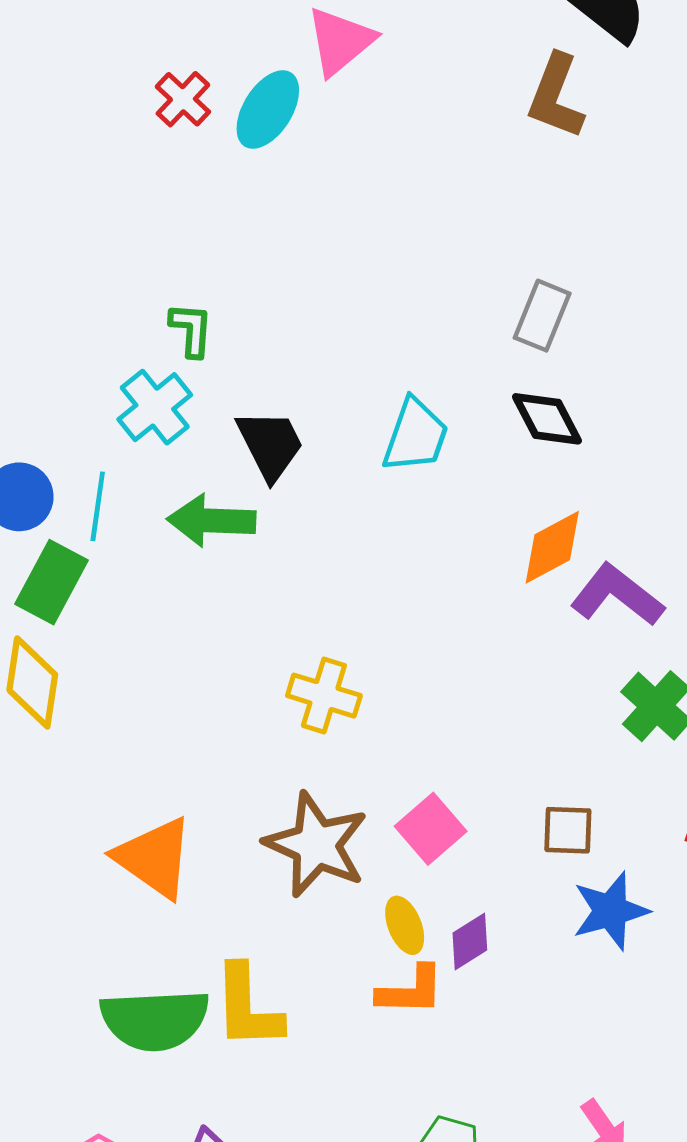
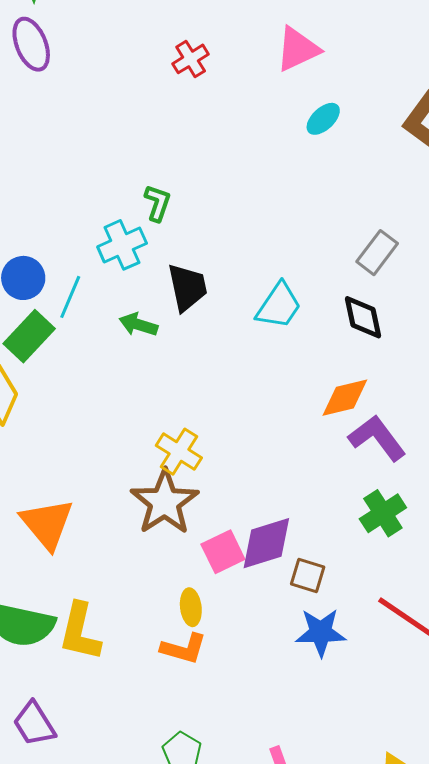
cyan ellipse: (268, 110) -> (323, 119), moved, size x0.7
green arrow: (211, 521) -> (138, 325), size x0.7
brown star: (316, 845) -> (165, 502), moved
purple diamond: (470, 941) -> (266, 543), moved, size x1.6

